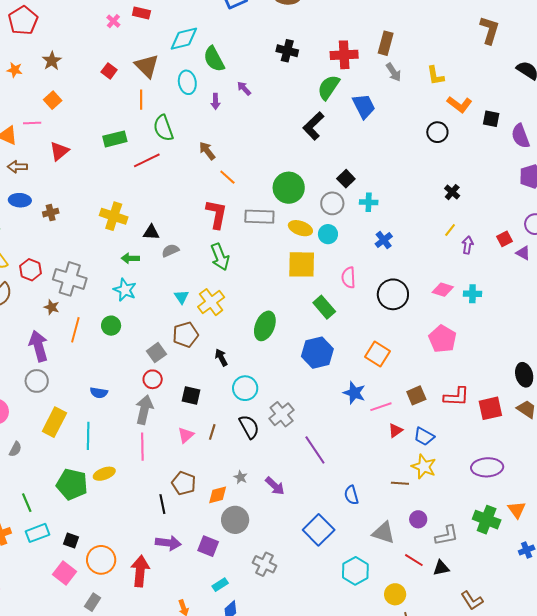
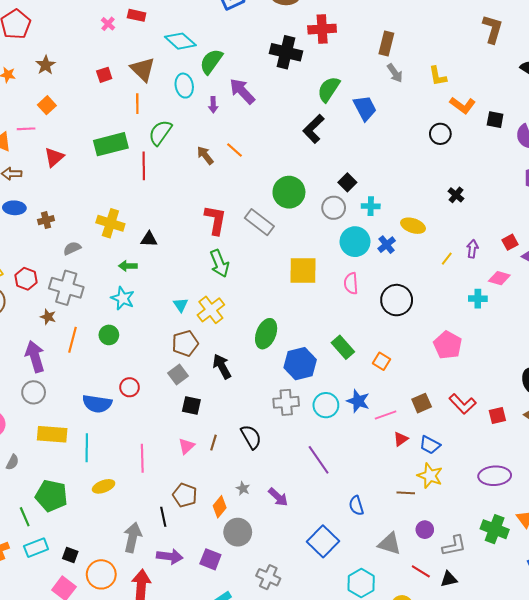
cyan diamond: (184, 39) -> (180, 41), turned 56
black cross: (287, 51) -> (286, 52), size x1.4
red cross: (344, 55) -> (322, 29), moved
green semicircle: (214, 59) -> (211, 61), turned 64
red square: (109, 71) -> (104, 75), turned 35
purple arrow: (244, 88) -> (242, 91), size x1.8
green semicircle: (163, 128) -> (160, 133), turned 56
green rectangle: (115, 139) -> (111, 144), size x1.4
red line: (147, 160) -> (144, 166), turned -64
orange line: (227, 177) -> (234, 150), moved
gray rectangle: (259, 217) -> (259, 222), turned 36
yellow ellipse: (300, 228) -> (413, 226), moved
yellow line: (450, 230) -> (447, 259), moved
cyan circle: (328, 234) -> (355, 242), moved, size x1.5
gray semicircle: (170, 250) -> (72, 248), moved
pink diamond: (443, 290) -> (499, 278), moved
green rectangle: (324, 307) -> (343, 347), moved
gray square: (156, 353) -> (178, 374), moved
blue hexagon: (317, 353) -> (300, 364), moved
orange square: (378, 354) -> (381, 361), size x0.7
black arrow: (221, 357) -> (222, 366), size x1.4
red circle: (153, 379) -> (130, 387), moved
cyan circle: (245, 388) -> (326, 405), moved
blue semicircle: (99, 393) -> (97, 404), size x1.6
red L-shape: (456, 397) -> (463, 404), turned 44
red square: (490, 408) -> (497, 415), size x0.7
gray arrow: (144, 410) -> (133, 537), moved
gray cross: (282, 414) -> (286, 402), moved, turned 35
yellow rectangle: (54, 422) -> (52, 434), turned 68
green pentagon: (72, 484) -> (51, 496), moved
orange diamond: (218, 495) -> (220, 507), turned -35

